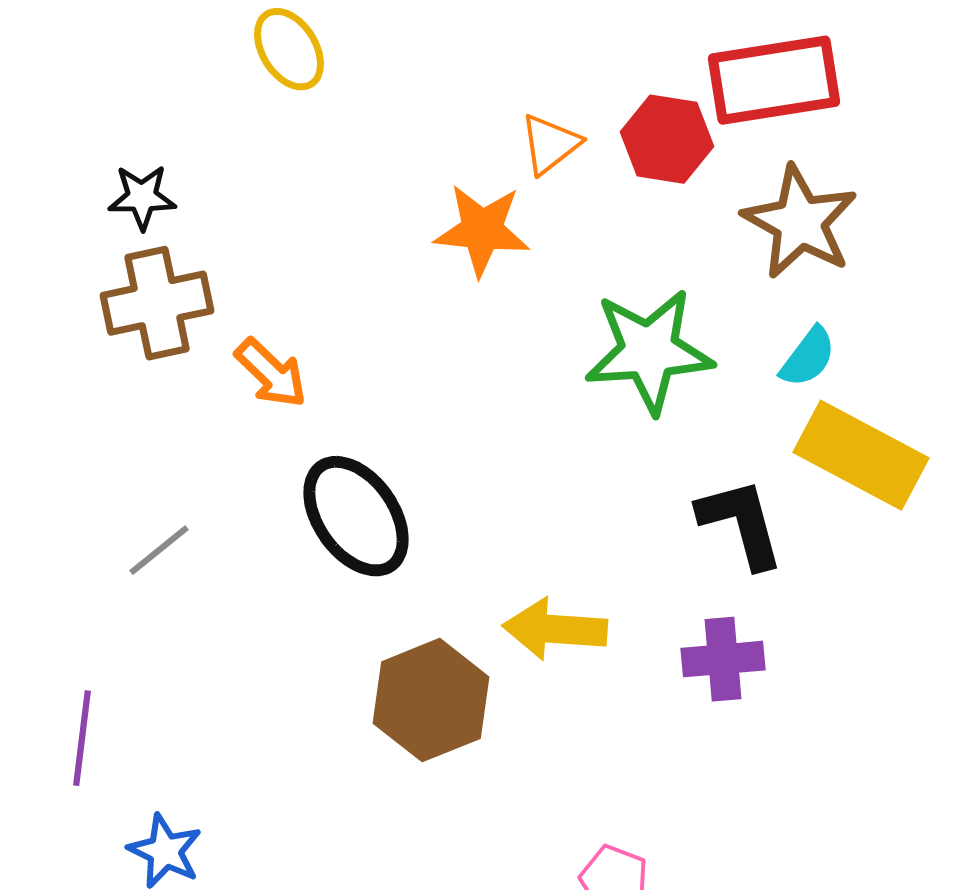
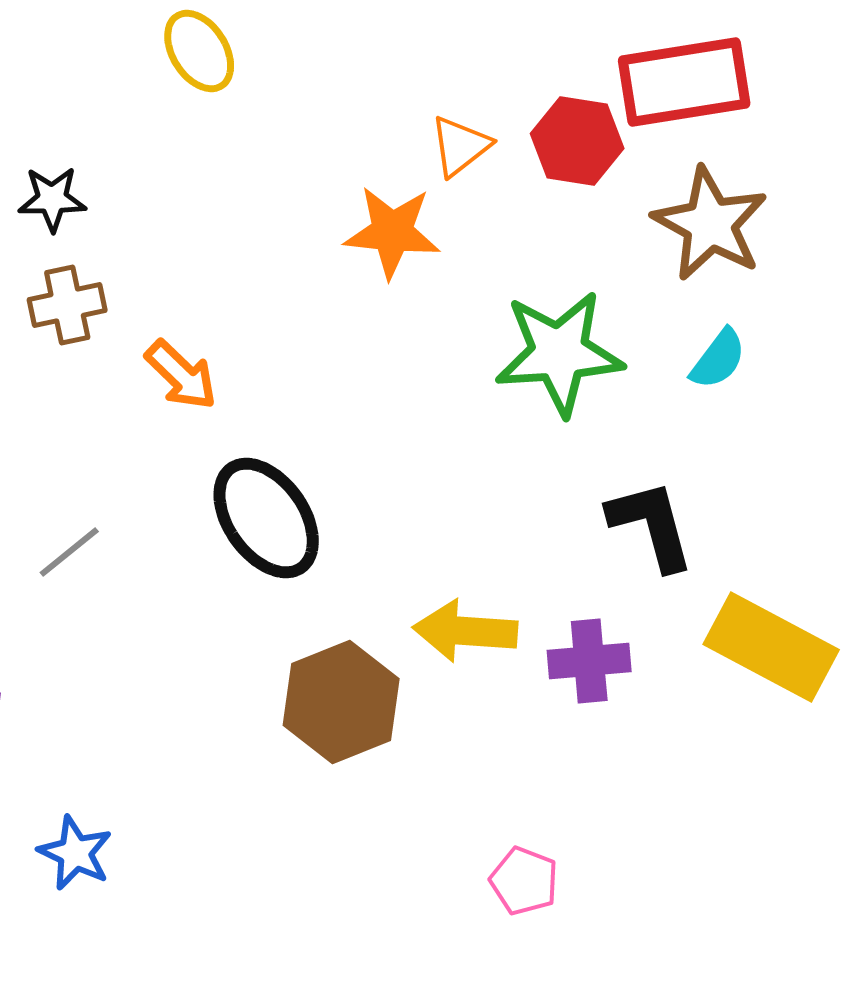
brown cross: (157, 303) -> (67, 305), size x0.7
yellow rectangle: (861, 455) -> (771, 647), moved
purple cross: (723, 659) -> (589, 661), moved

